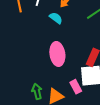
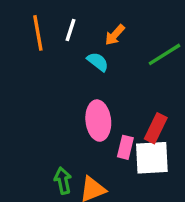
pink rectangle: (76, 87) -> (125, 147), moved, turned 40

